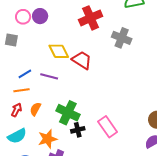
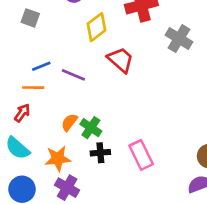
yellow diamond: (59, 51) -> (96, 27), moved, turned 70
orange semicircle: (35, 109) -> (69, 122), moved
green cross: (68, 113) -> (91, 128), size x0.7
cyan semicircle: (17, 136) -> (18, 148), turned 60

